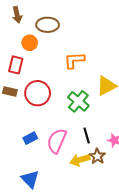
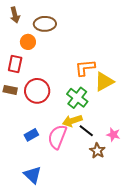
orange L-shape: (74, 60) -> (85, 68), moved
black line: (87, 135) -> (86, 131), turned -35
yellow arrow: (80, 160) -> (72, 121), moved

